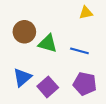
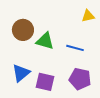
yellow triangle: (86, 13) -> (88, 16), moved
purple square: (48, 87) -> (45, 82), turned -36

